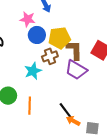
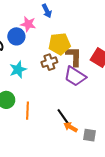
blue circle: (37, 35) -> (16, 36), moved
cyan star: (33, 71) -> (18, 69), moved

